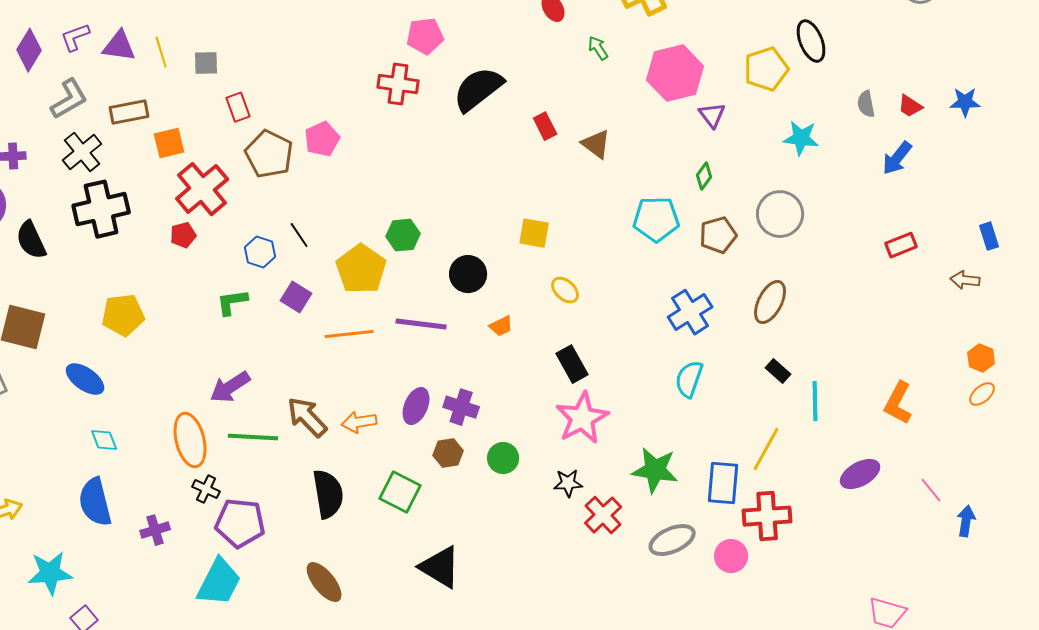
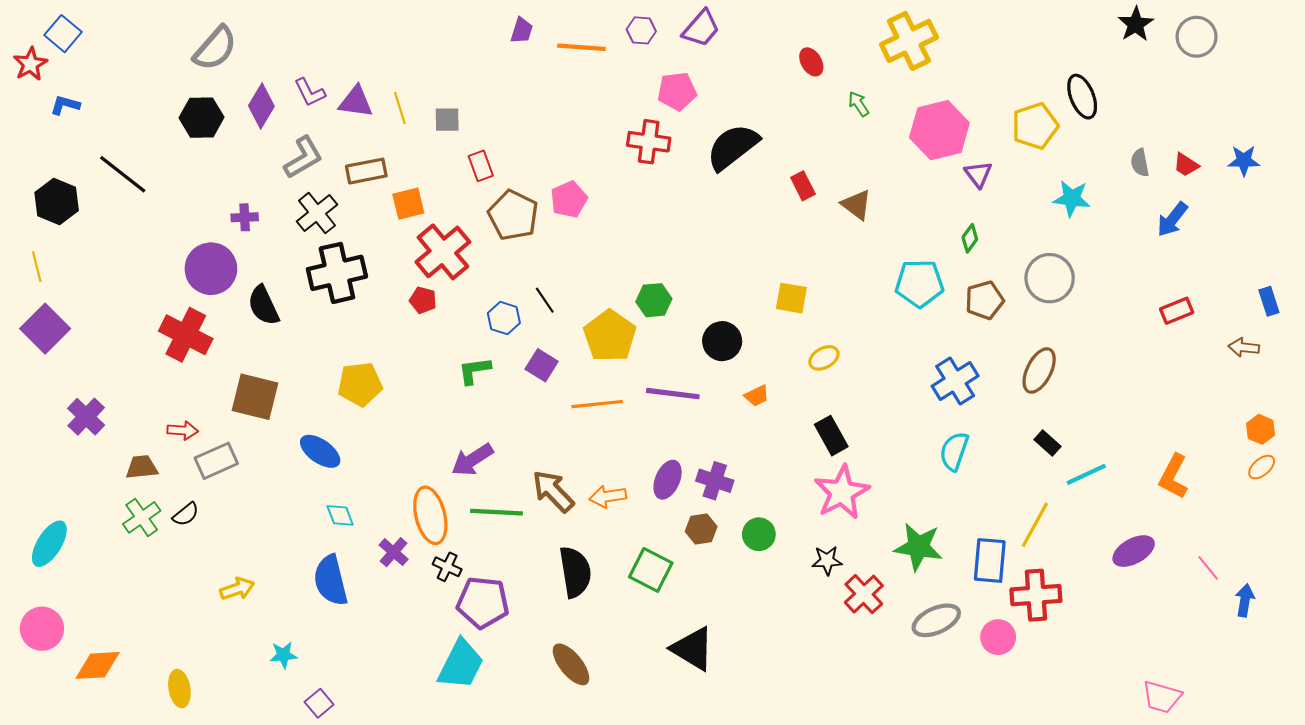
purple L-shape: (75, 37) -> (310, 92), turned -96
red pentagon: (183, 235) -> (423, 300), turned 30
yellow ellipse: (565, 290) -> (824, 358), turned -72
cyan line: (815, 401) -> (1086, 474), turned 66
purple cross: (155, 530) -> (394, 552), moved, turned -32
cyan star: (50, 573) -> (283, 655), size x0.6

